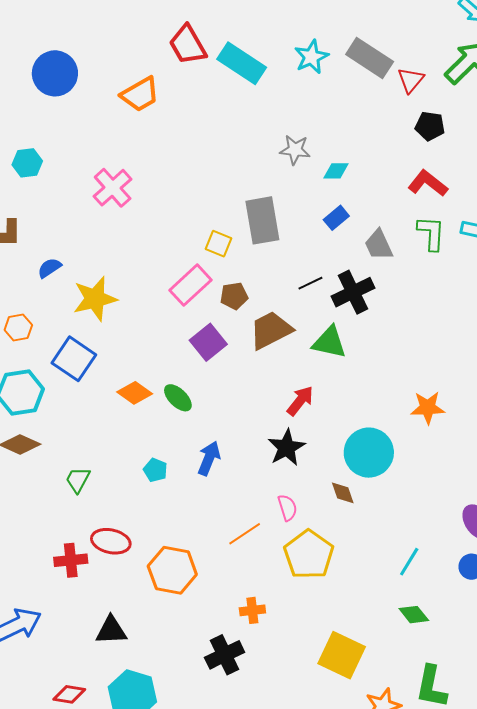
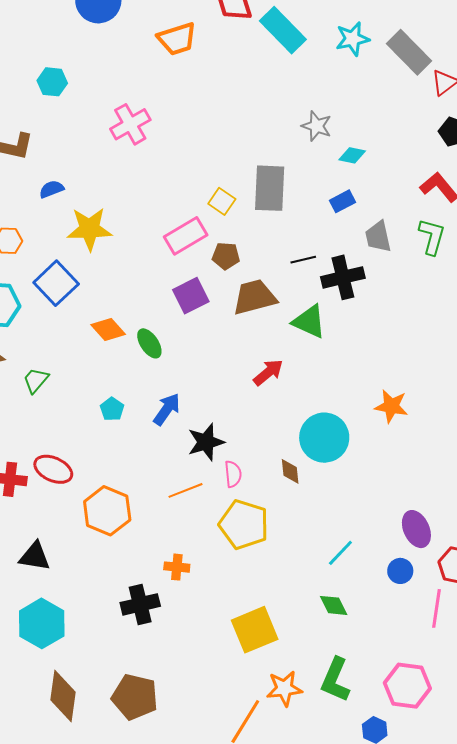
black star: (286, 448) -> (206, 442), moved
green trapezoid: (78, 480) -> (36, 380), moved
yellow pentagon: (309, 555) -> (244, 524), turned -30
yellow square: (342, 655) -> (255, 630), turned 30

